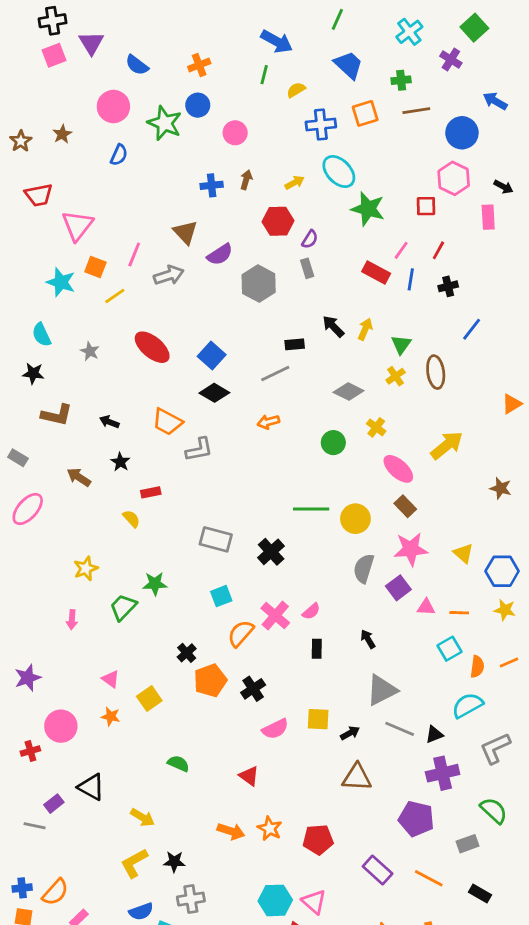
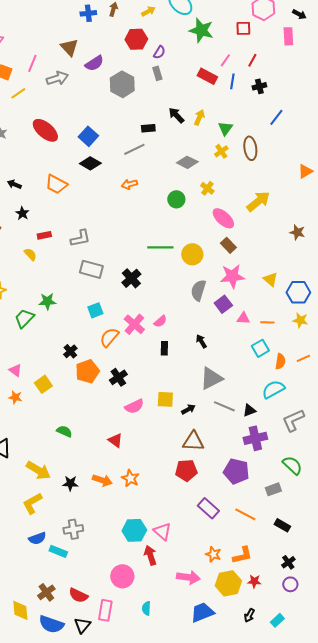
gray L-shape: (199, 450) -> (80, 238), moved
yellow arrow: (142, 817) -> (38, 470), size x1.4
red pentagon: (318, 840) -> (186, 470), moved
black star: (174, 862) -> (70, 483), moved

